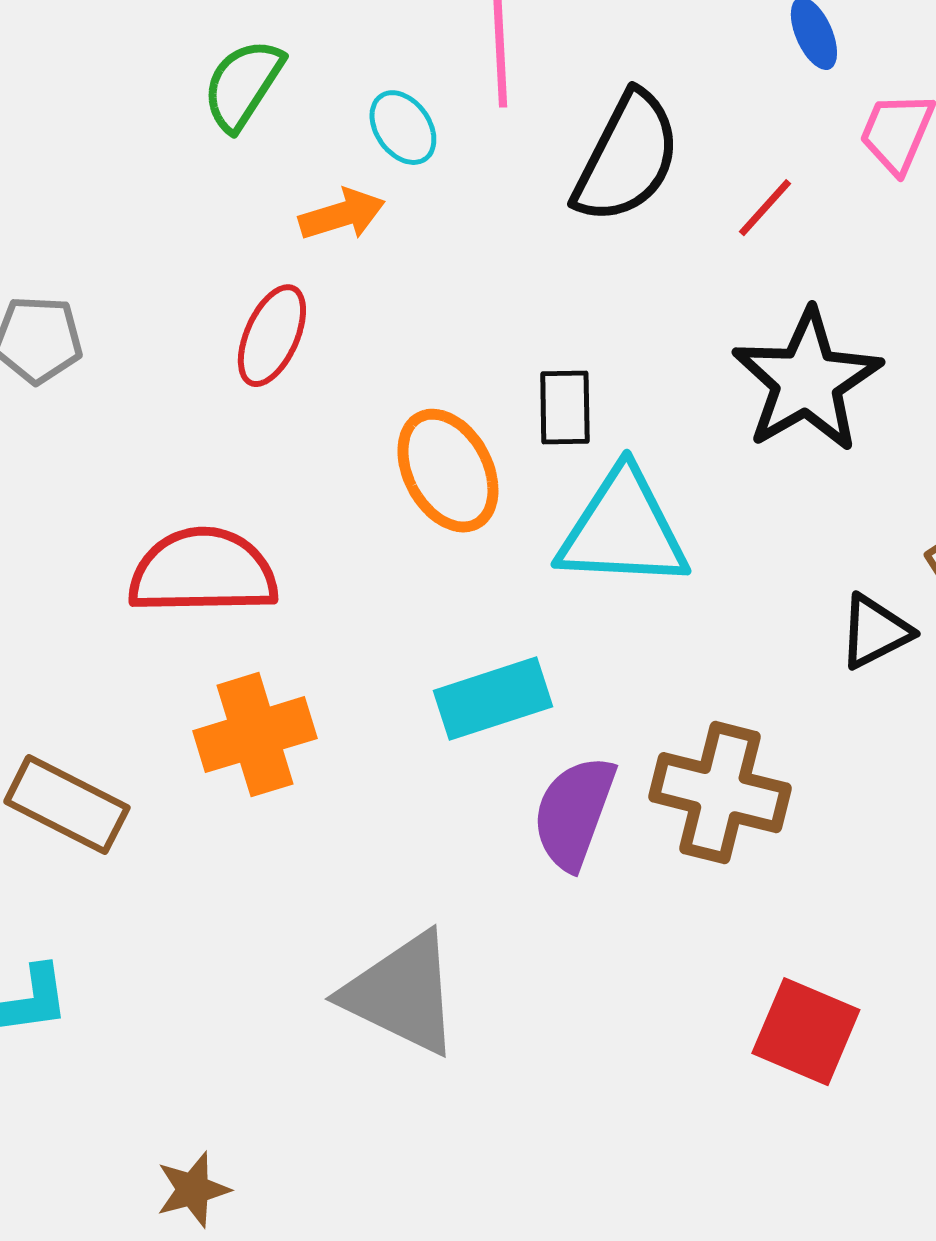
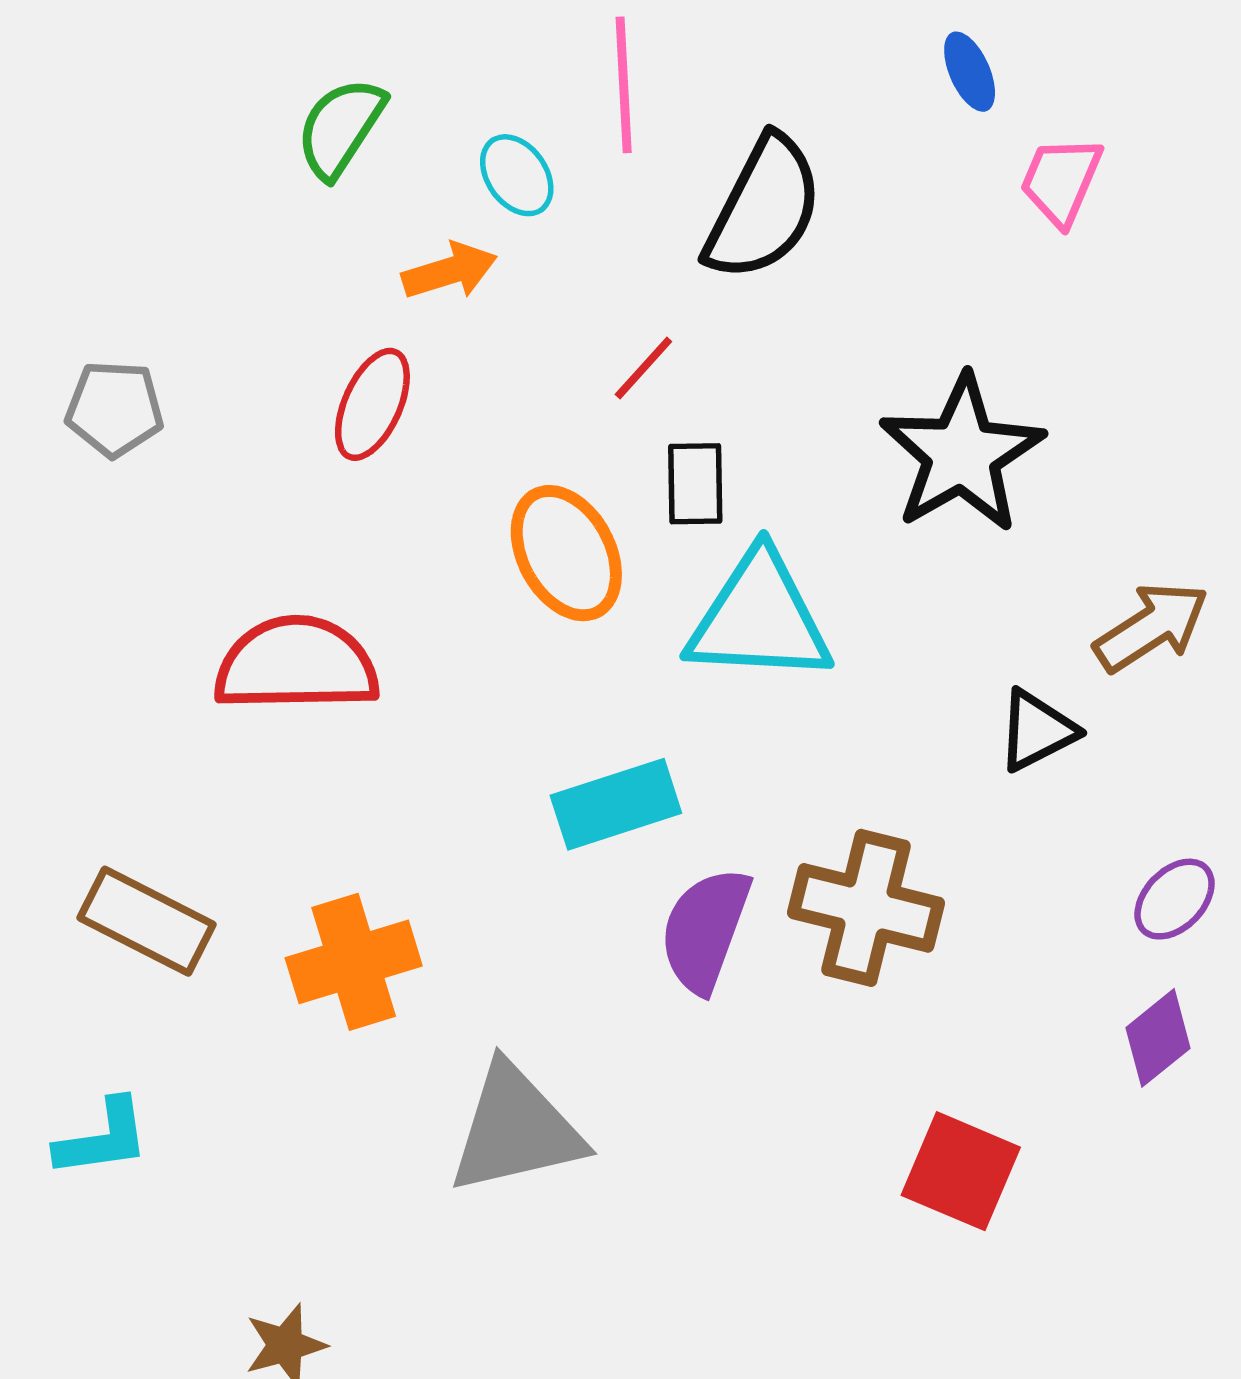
red line: (765, 208) -> (643, 368), moved
orange cross: (255, 735) -> (354, 962), moved
gray triangle: (402, 994) -> (516, 1129), turned -39

